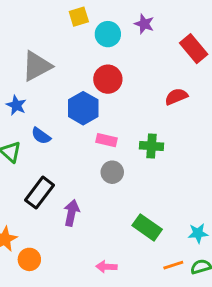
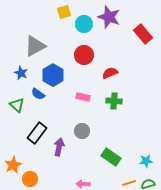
purple star: (144, 24) -> (109, 17), size x1.6
red semicircle: (176, 97) -> (110, 73), moved
blue hexagon: (83, 108) -> (53, 75), moved
gray circle: (112, 172) -> (82, 131), moved

